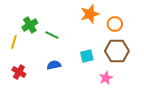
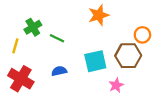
orange circle: (115, 24) -> (142, 35), moved
cyan square: (87, 56) -> (95, 61), size x1.5
red cross: (19, 72) -> (21, 79), size x1.6

